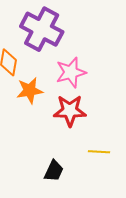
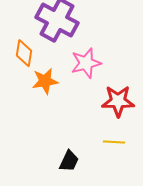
red star: (70, 111) -> (118, 101), moved

